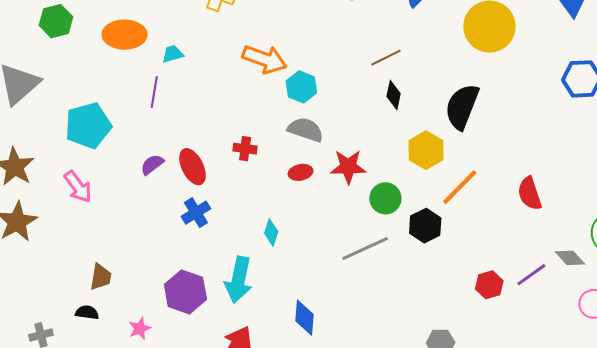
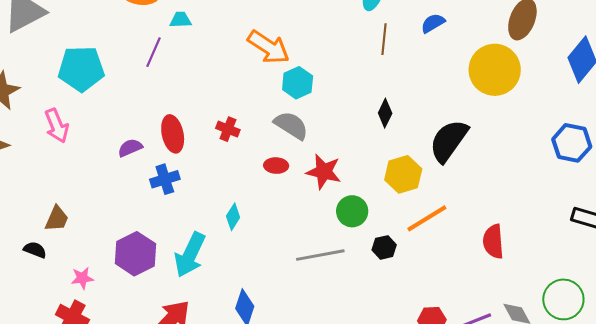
brown line: (386, 58) -> (384, 39), moved, turned -72
purple semicircle: (152, 165) -> (130, 148), moved
black hexagon: (425, 226) -> (384, 247), size x0.7

